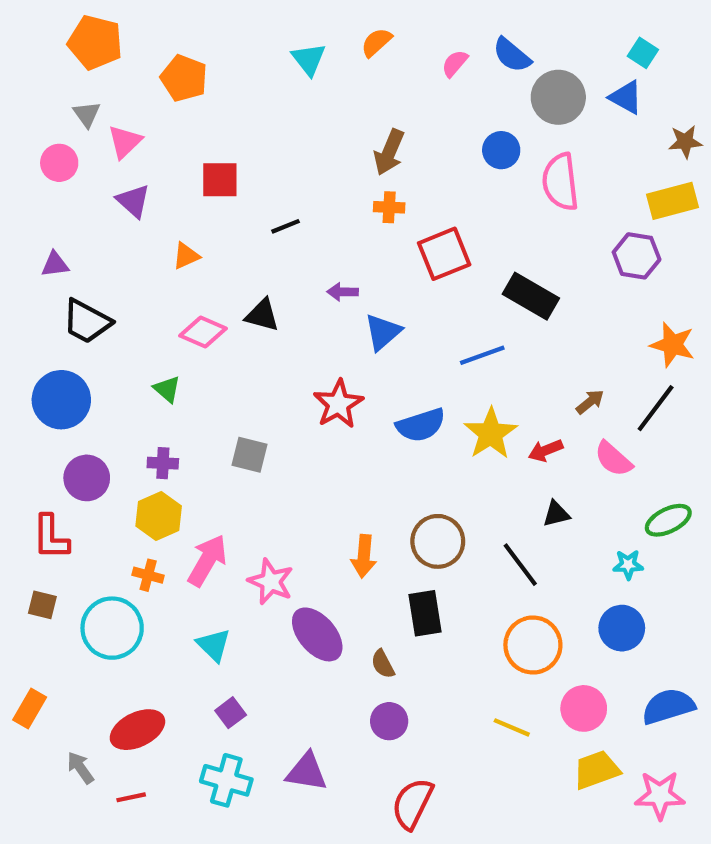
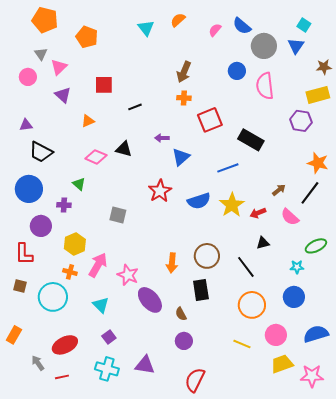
blue triangle: (626, 97) -> (296, 46), turned 36
purple cross: (163, 463) -> (64, 205), moved

